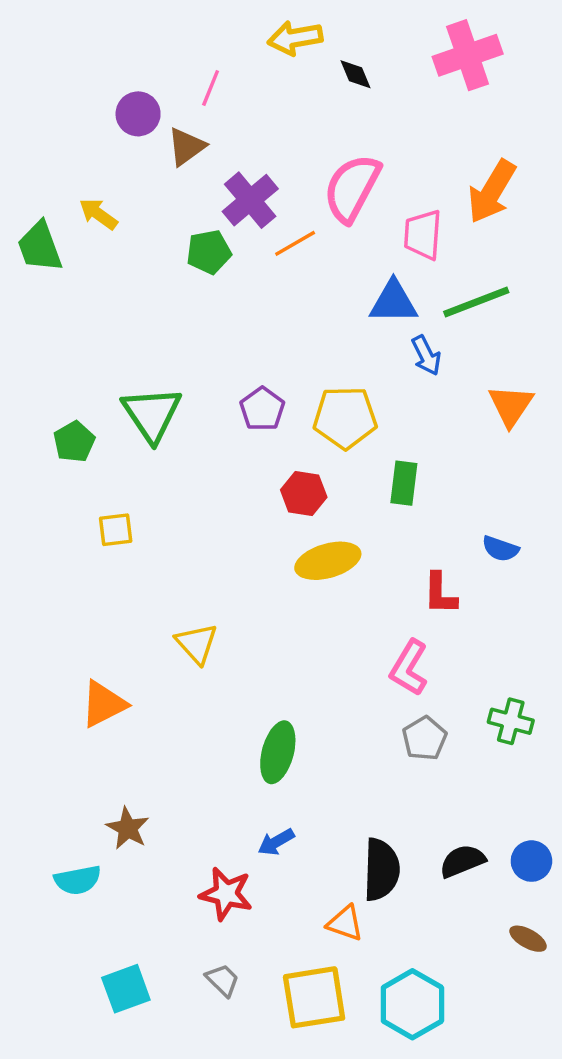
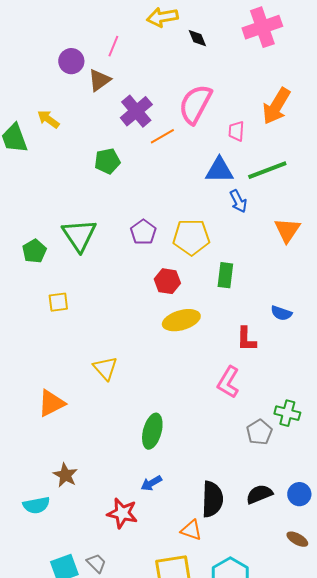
pink trapezoid: (423, 235) -> (236, 131), size x0.7
green pentagon: (209, 252) -> (107, 161), moved
gray pentagon: (424, 739) -> (259, 432), moved
gray trapezoid: (223, 980) -> (96, 563), moved

